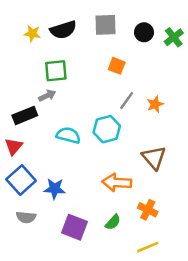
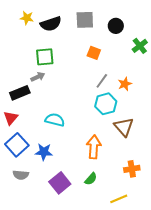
yellow star: (32, 34) -> (27, 18), moved
green cross: (174, 37) -> (140, 46), moved
cyan hexagon: (107, 129) -> (106, 104), moved
cyan semicircle: (68, 135) -> (55, 120), moved
orange arrow: (117, 182) -> (94, 147), turned 90
orange cross: (148, 210) -> (132, 169), moved, turned -35
purple square: (74, 227) -> (60, 183), turned 30

